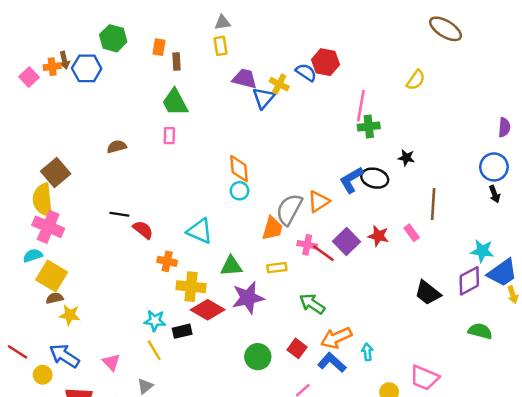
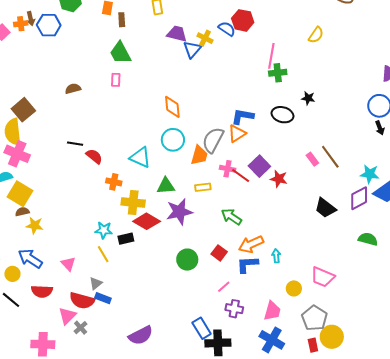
blue L-shape: (351, 180) -> (243, 116), moved, turned 40
cyan circle: (240, 191) -> (173, 140), moved, size x1.5
brown line: (433, 204) -> (330, 157), moved, turned -40
red star: (378, 236) -> (279, 179), moved
blue L-shape: (332, 363) -> (247, 264), turned -45

